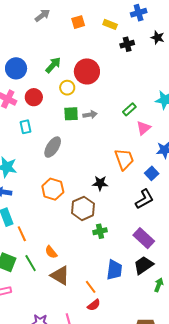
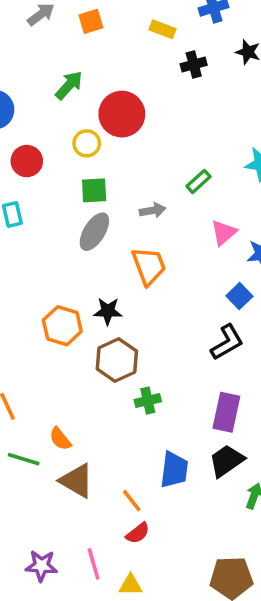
orange square: (78, 22) -> (91, 21), moved
green arrow: (53, 65) -> (69, 85), moved
gray arrow: (90, 115) -> (153, 210), moved
pink triangle: (144, 128) -> (224, 233), moved
gray ellipse: (53, 147) -> (94, 232), moved
orange trapezoid: (124, 159) -> (149, 266), moved
black star: (100, 183) -> (108, 311), moved
purple rectangle: (144, 238) -> (226, 412), turned 60
green line: (31, 263) -> (24, 459), turned -42

